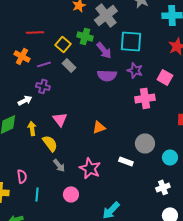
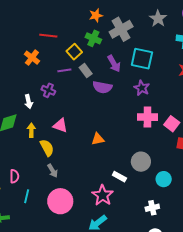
green cross: (85, 36) -> (93, 38), moved
purple line: (44, 64) -> (64, 70), moved
gray rectangle: (69, 65) -> (86, 71), moved
purple semicircle: (107, 75) -> (102, 87), moved
pink square: (165, 77) -> (172, 124), moved
white arrow: (25, 100) -> (28, 102), turned 96
pink triangle: (60, 119) -> (60, 125), turned -42
pink star: (90, 168) -> (103, 195), moved
pink circle: (71, 194) -> (60, 201), size x1.6

